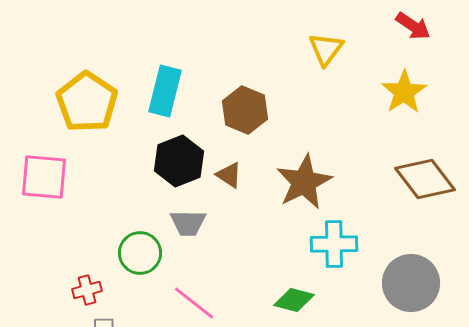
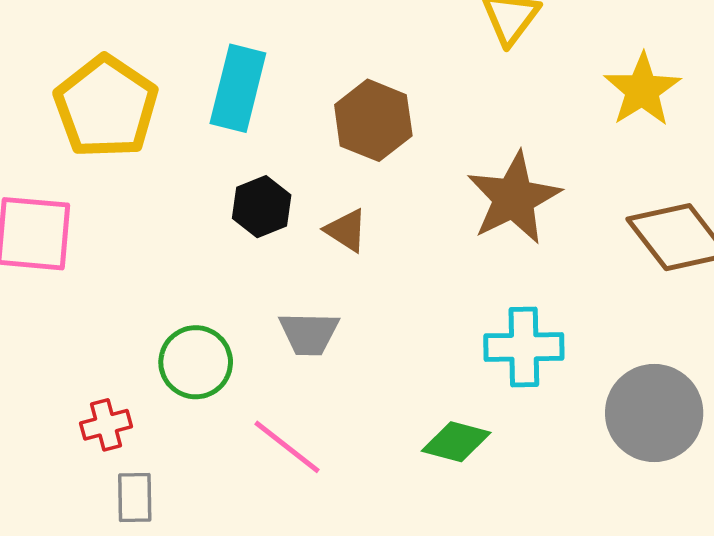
black hexagon: (179, 161) -> (262, 207), size x0.7
brown star: (304, 182) -> (514, 198), moved
gray trapezoid: (188, 223) -> (309, 333), moved

